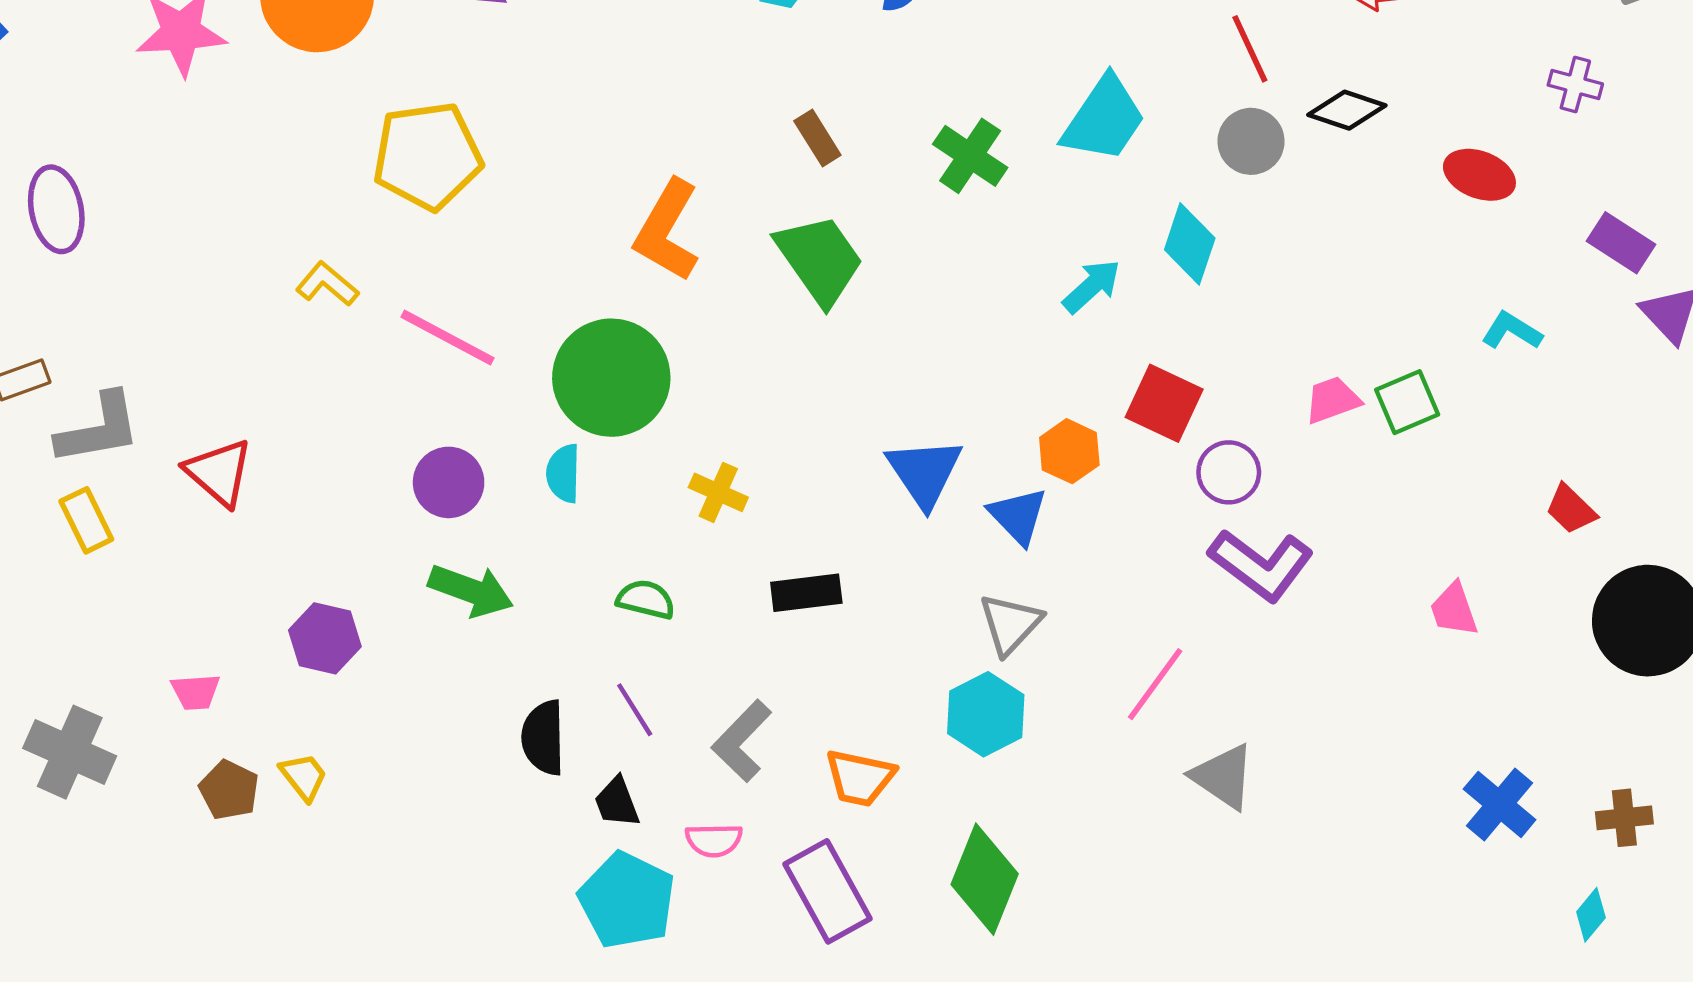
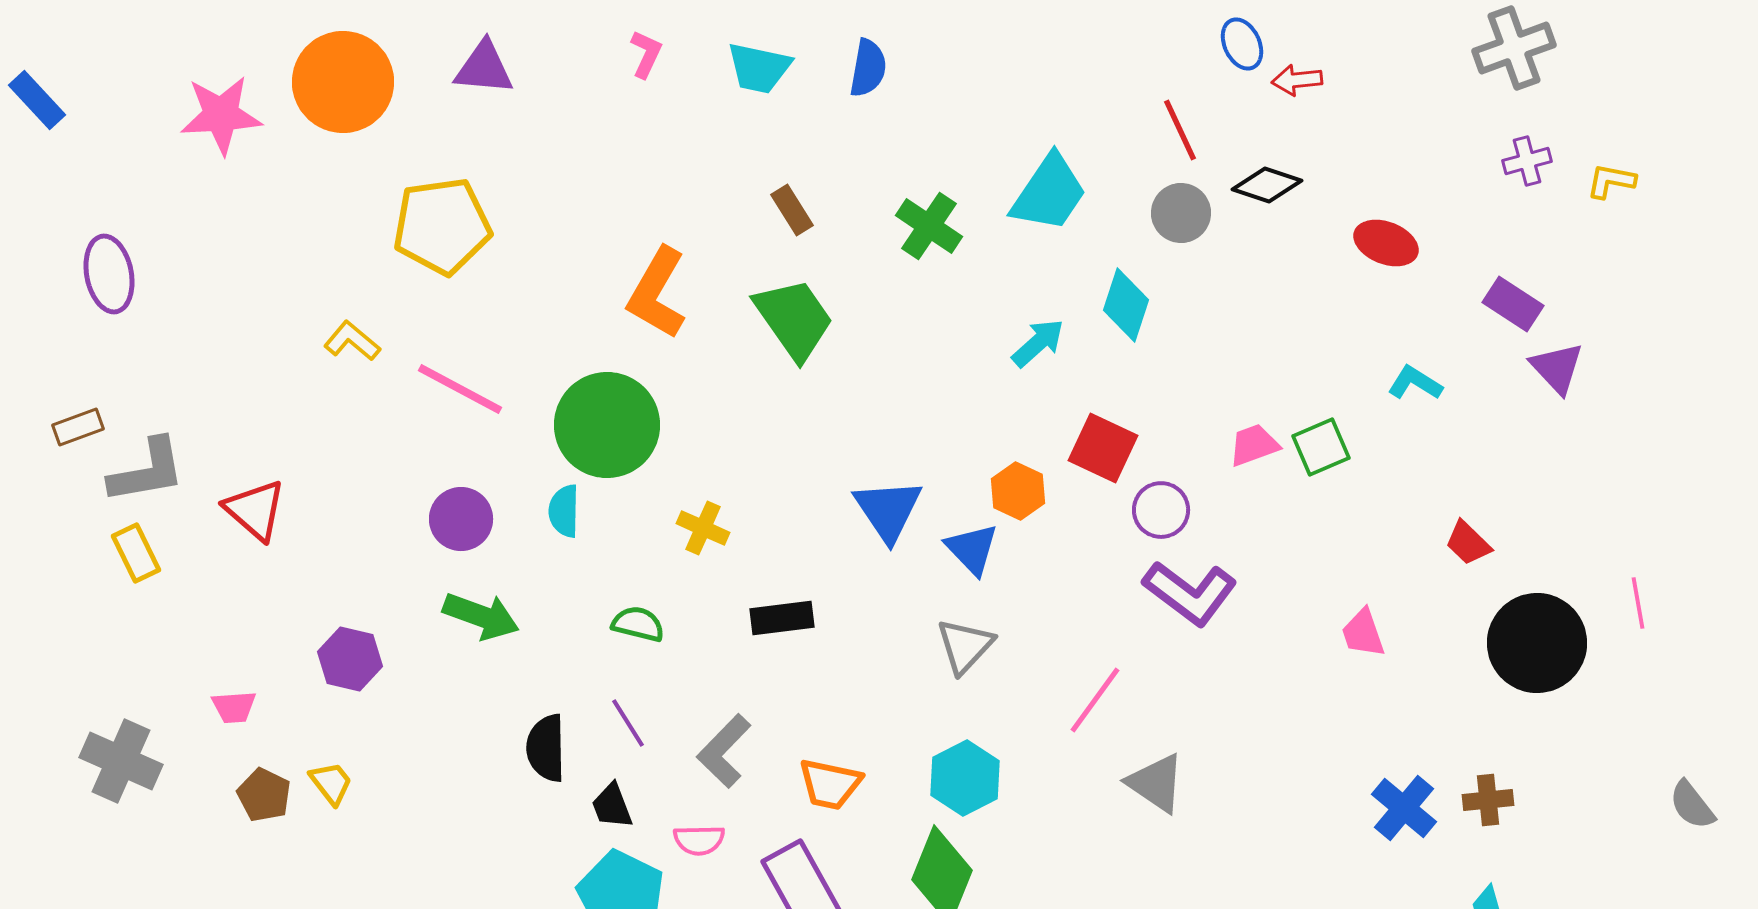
purple cross: (1575, 85) -> (1527, 161), moved, turned -30
cyan hexagon: (986, 714) -> (965, 778), moved
brown cross: (1624, 818) -> (1488, 800), moved

